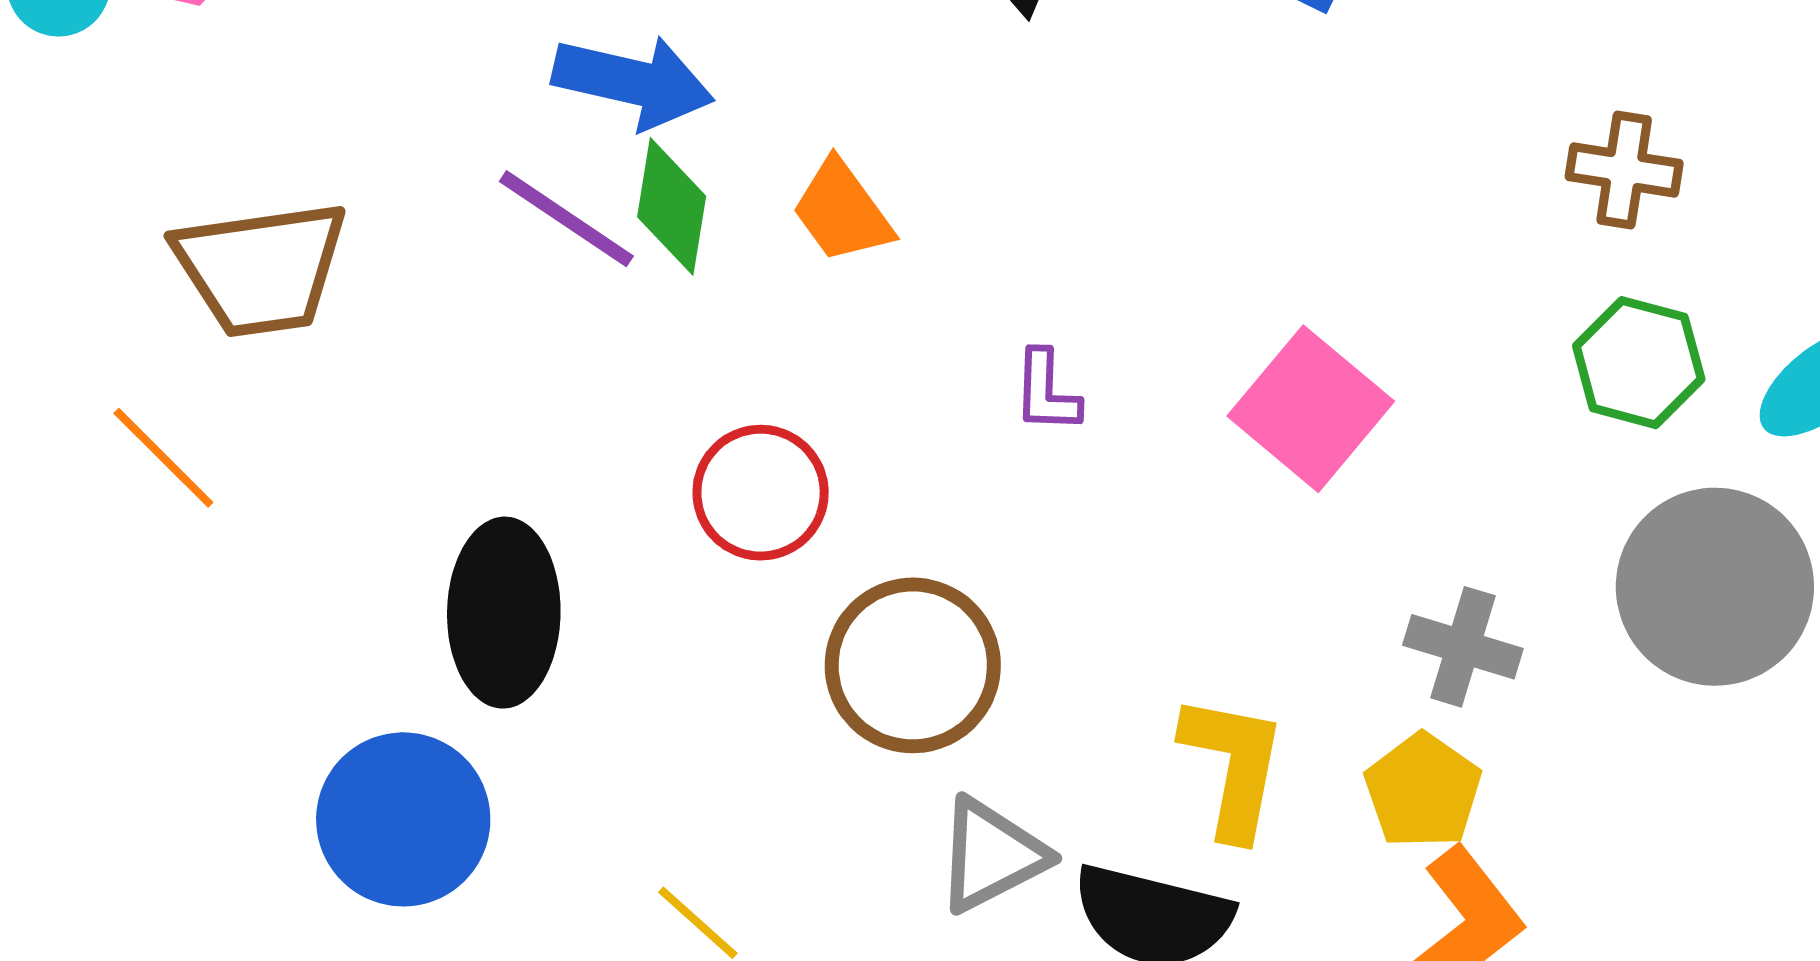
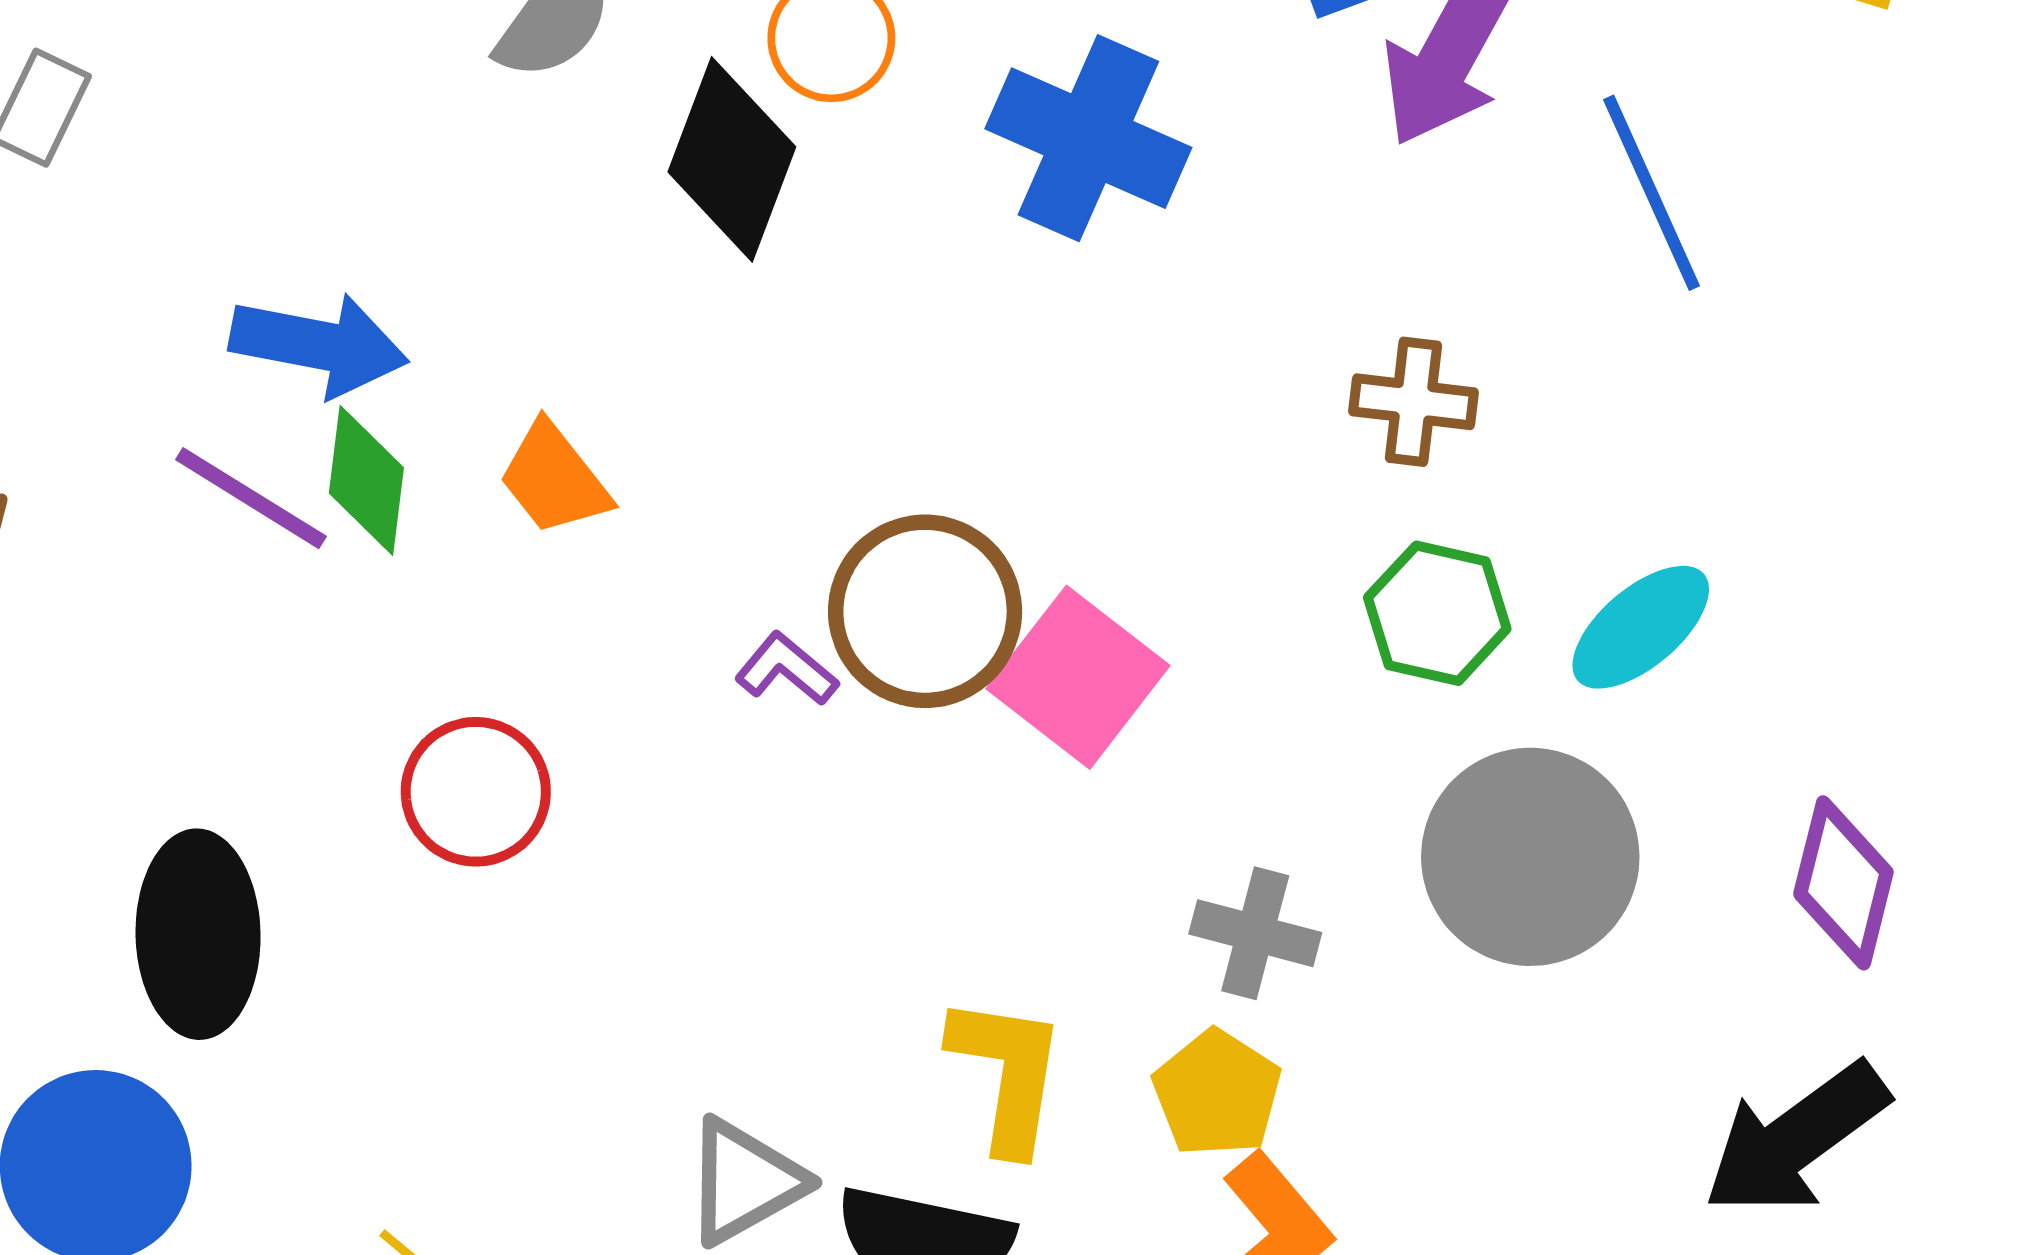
purple L-shape: (1046, 392) -> (786, 669), turned 130
brown circle: (913, 665) -> (925, 611), moved

